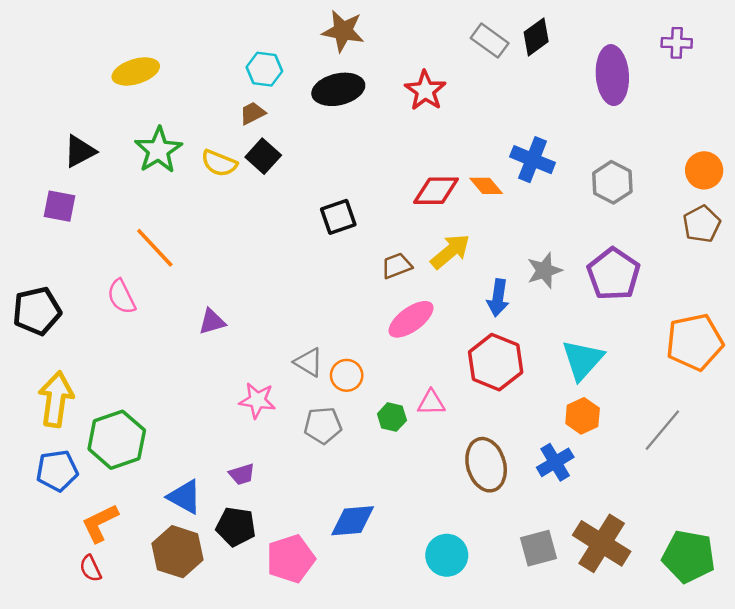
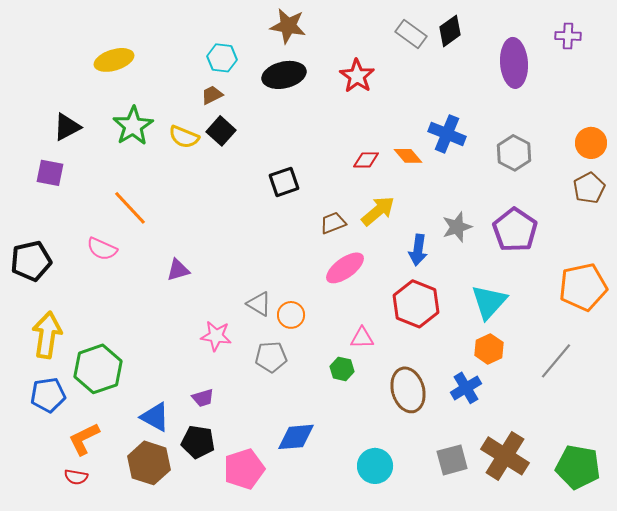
red diamond: (436, 191) -> (366, 160), size x0.7
pink semicircle: (121, 297) -> (102, 249), turned -40
green hexagon: (392, 417) -> (342, 369), moved
red semicircle: (90, 568) -> (76, 477), turned -55

